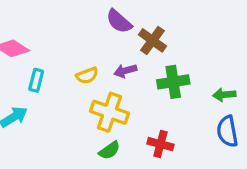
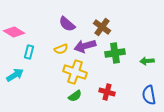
purple semicircle: (119, 21) -> (67, 24), moved
purple arrow: (125, 71) -> (85, 46), size x1.5
blue semicircle: (227, 131) -> (149, 95), moved

